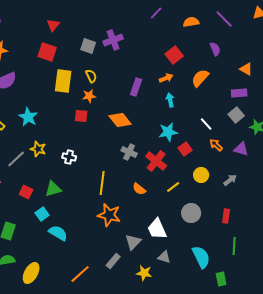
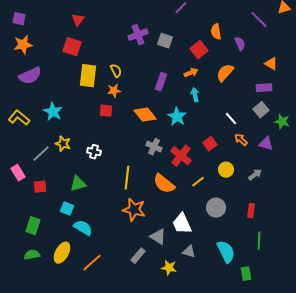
purple line: (224, 19) -> (259, 20), moved
orange semicircle: (191, 22) -> (216, 32), moved, turned -91
gray square: (88, 46) -> (165, 41), moved
cyan star: (168, 132) -> (177, 117), moved, turned -30
orange semicircle: (139, 189) -> (164, 184), size x1.6
red square: (26, 192) -> (40, 187), moved, turned -32
cyan square: (42, 214) -> (67, 209), turned -32
gray triangle: (133, 242) -> (158, 237), turned -42
yellow ellipse: (31, 273) -> (62, 253), moved
orange line: (80, 274) -> (92, 263), moved

